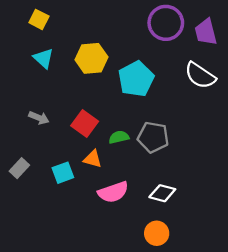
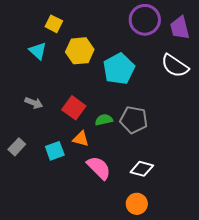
yellow square: (39, 19) -> (54, 24), moved
pink semicircle: (113, 192) -> (99, 168), turned -116

